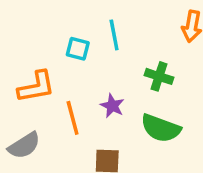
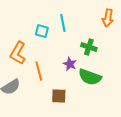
orange L-shape: (36, 87) -> (18, 53), turned 130
purple star: (112, 106) -> (70, 64), moved

